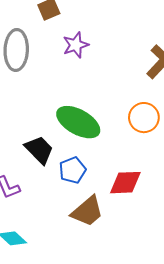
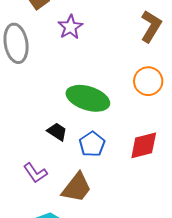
black trapezoid: (39, 150) -> (57, 132), size x0.7
brown trapezoid: (87, 211) -> (77, 188), moved

